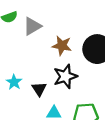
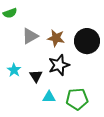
gray triangle: (32, 26) -> (30, 36), moved

